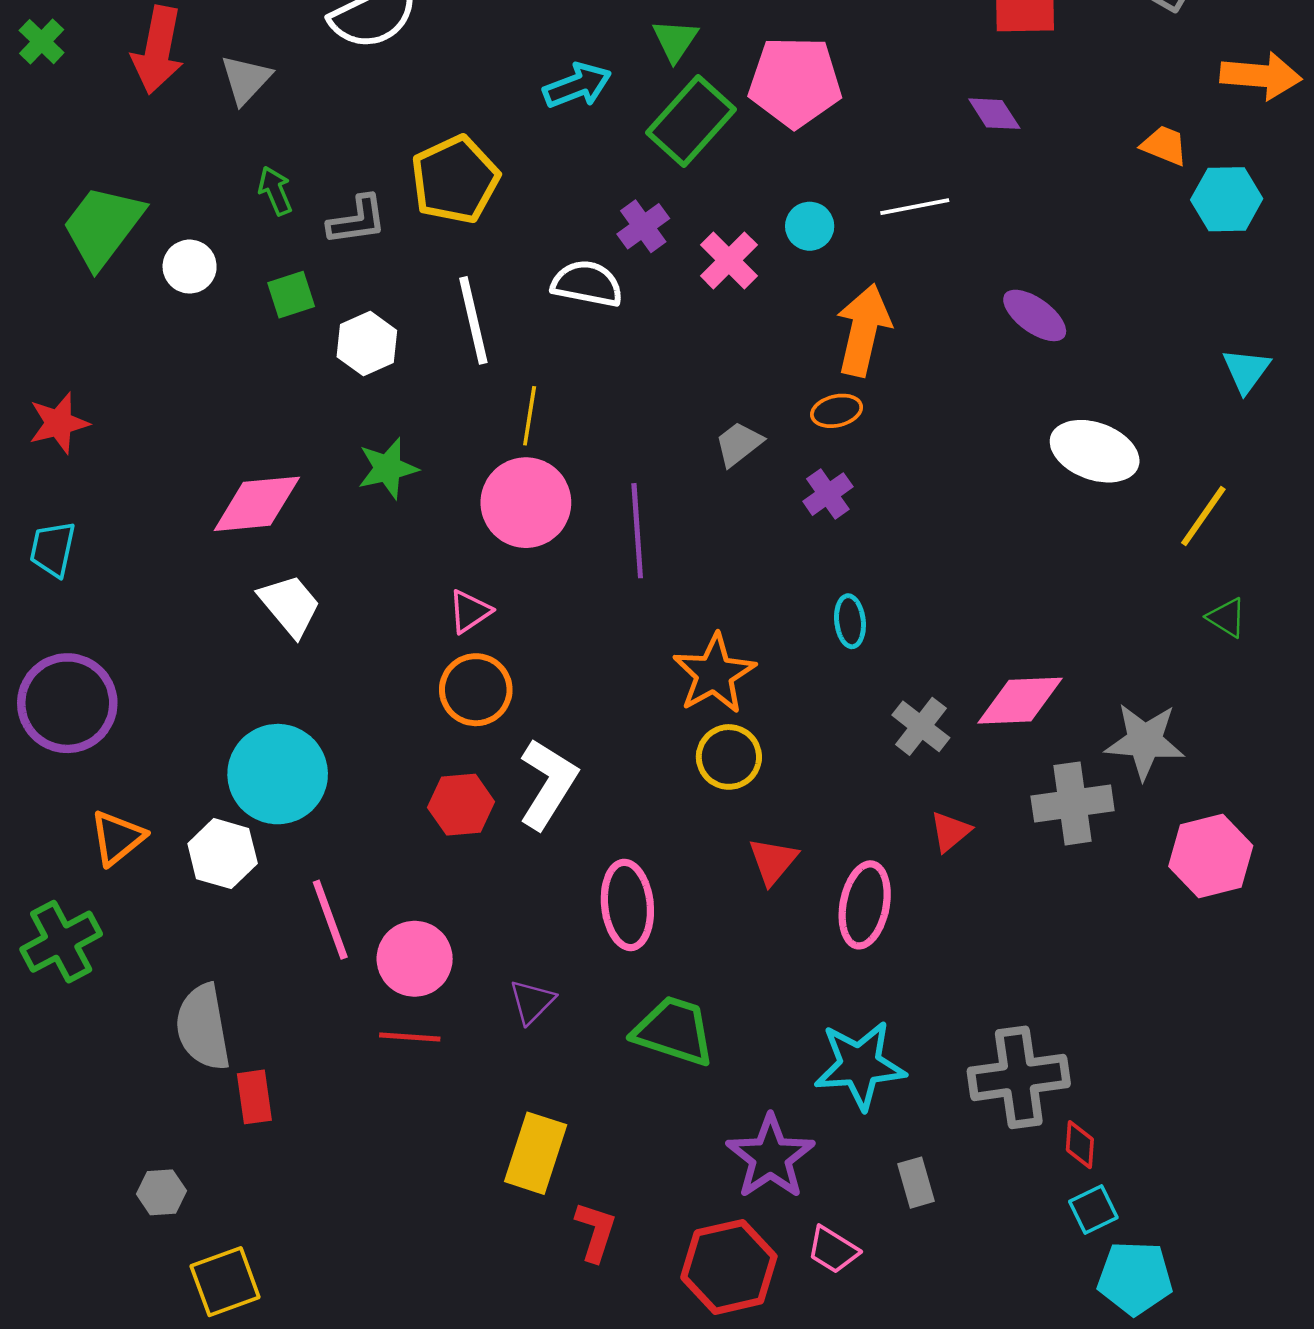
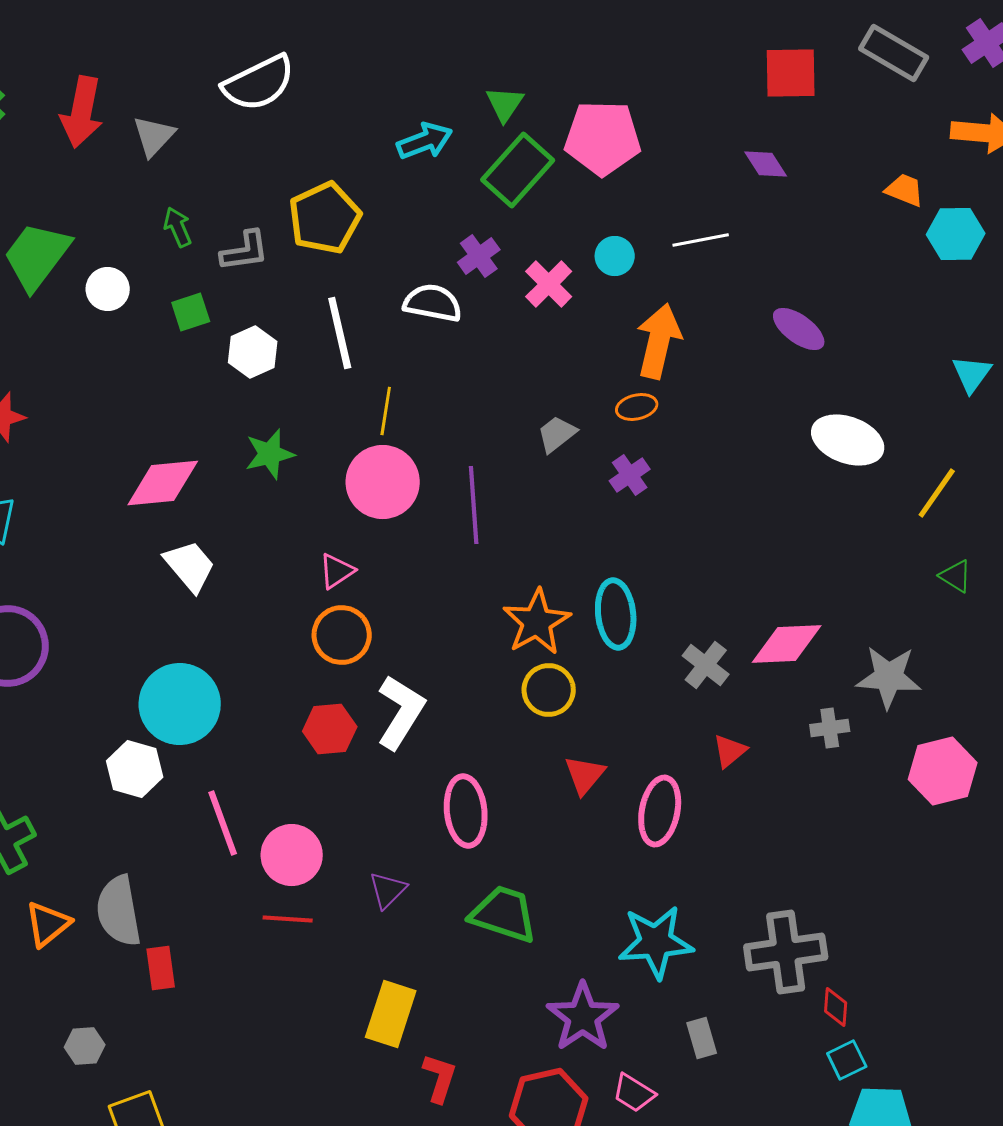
cyan ellipse: (850, 621) -> (616, 614), moved, size x1.6
gray cross: (1073, 803) -> (830, 728), size x0.6
orange triangle: (117, 838) -> (48, 924), moved

